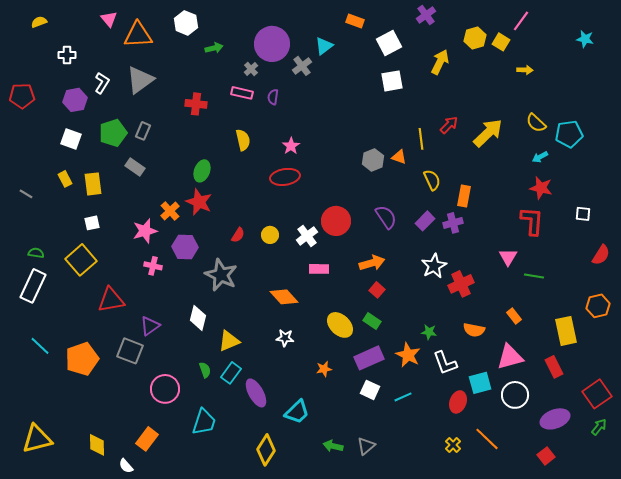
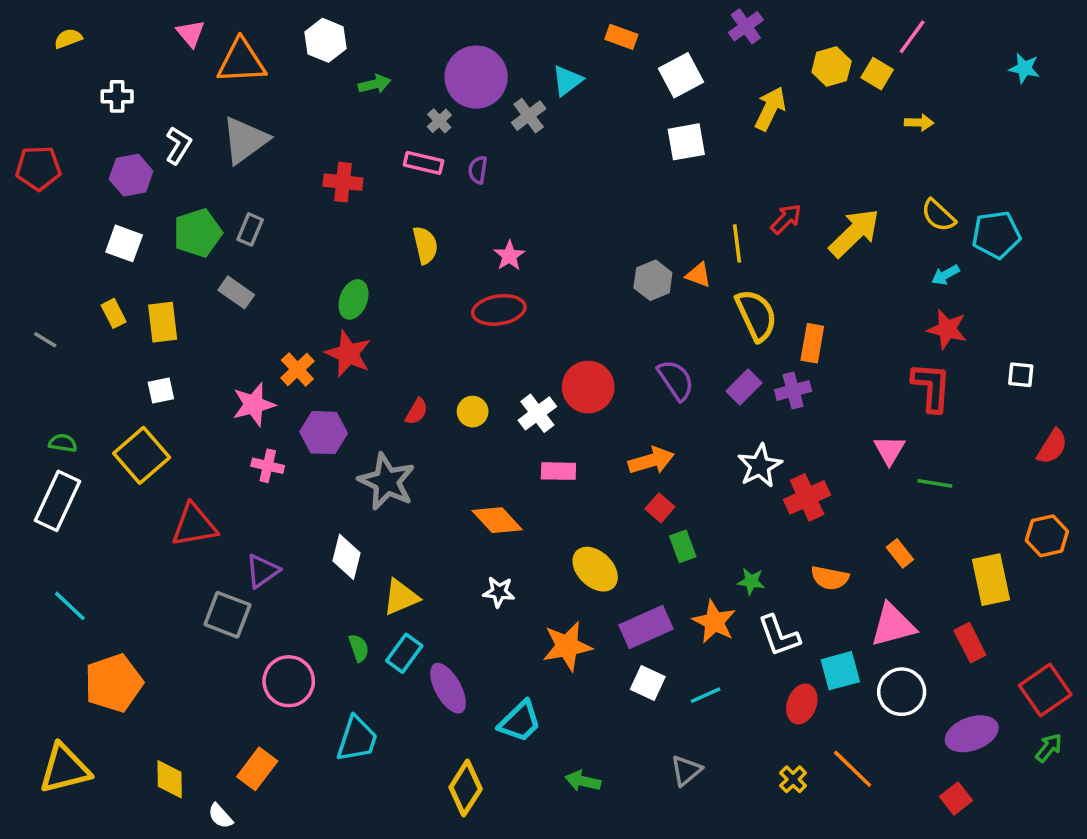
yellow semicircle: (432, 180) -> (756, 315), size x1.4
green rectangle: (372, 321) -> (683, 546), moved, turned 36
orange pentagon: (82, 359) -> (114, 683), moved
orange star: (324, 369) -> (567, 646), size x1.8
gray triangle: (366, 446) -> (686, 771), moved

